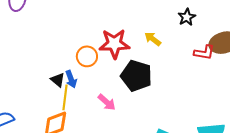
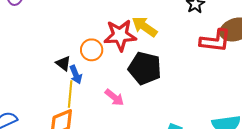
yellow arrow: (153, 39) -> (145, 27), moved, size x1.4
red L-shape: (204, 52) -> (215, 41), size x1.4
black triangle: (58, 80) -> (63, 63), moved

